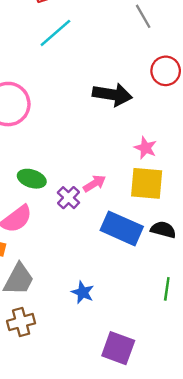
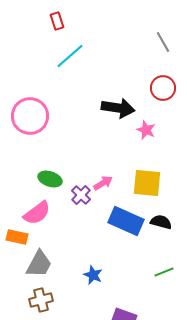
gray line: (143, 16) -> (163, 42), moved
pink star: (145, 148) -> (146, 130), moved
green line: (167, 289) -> (164, 272), turned 60

